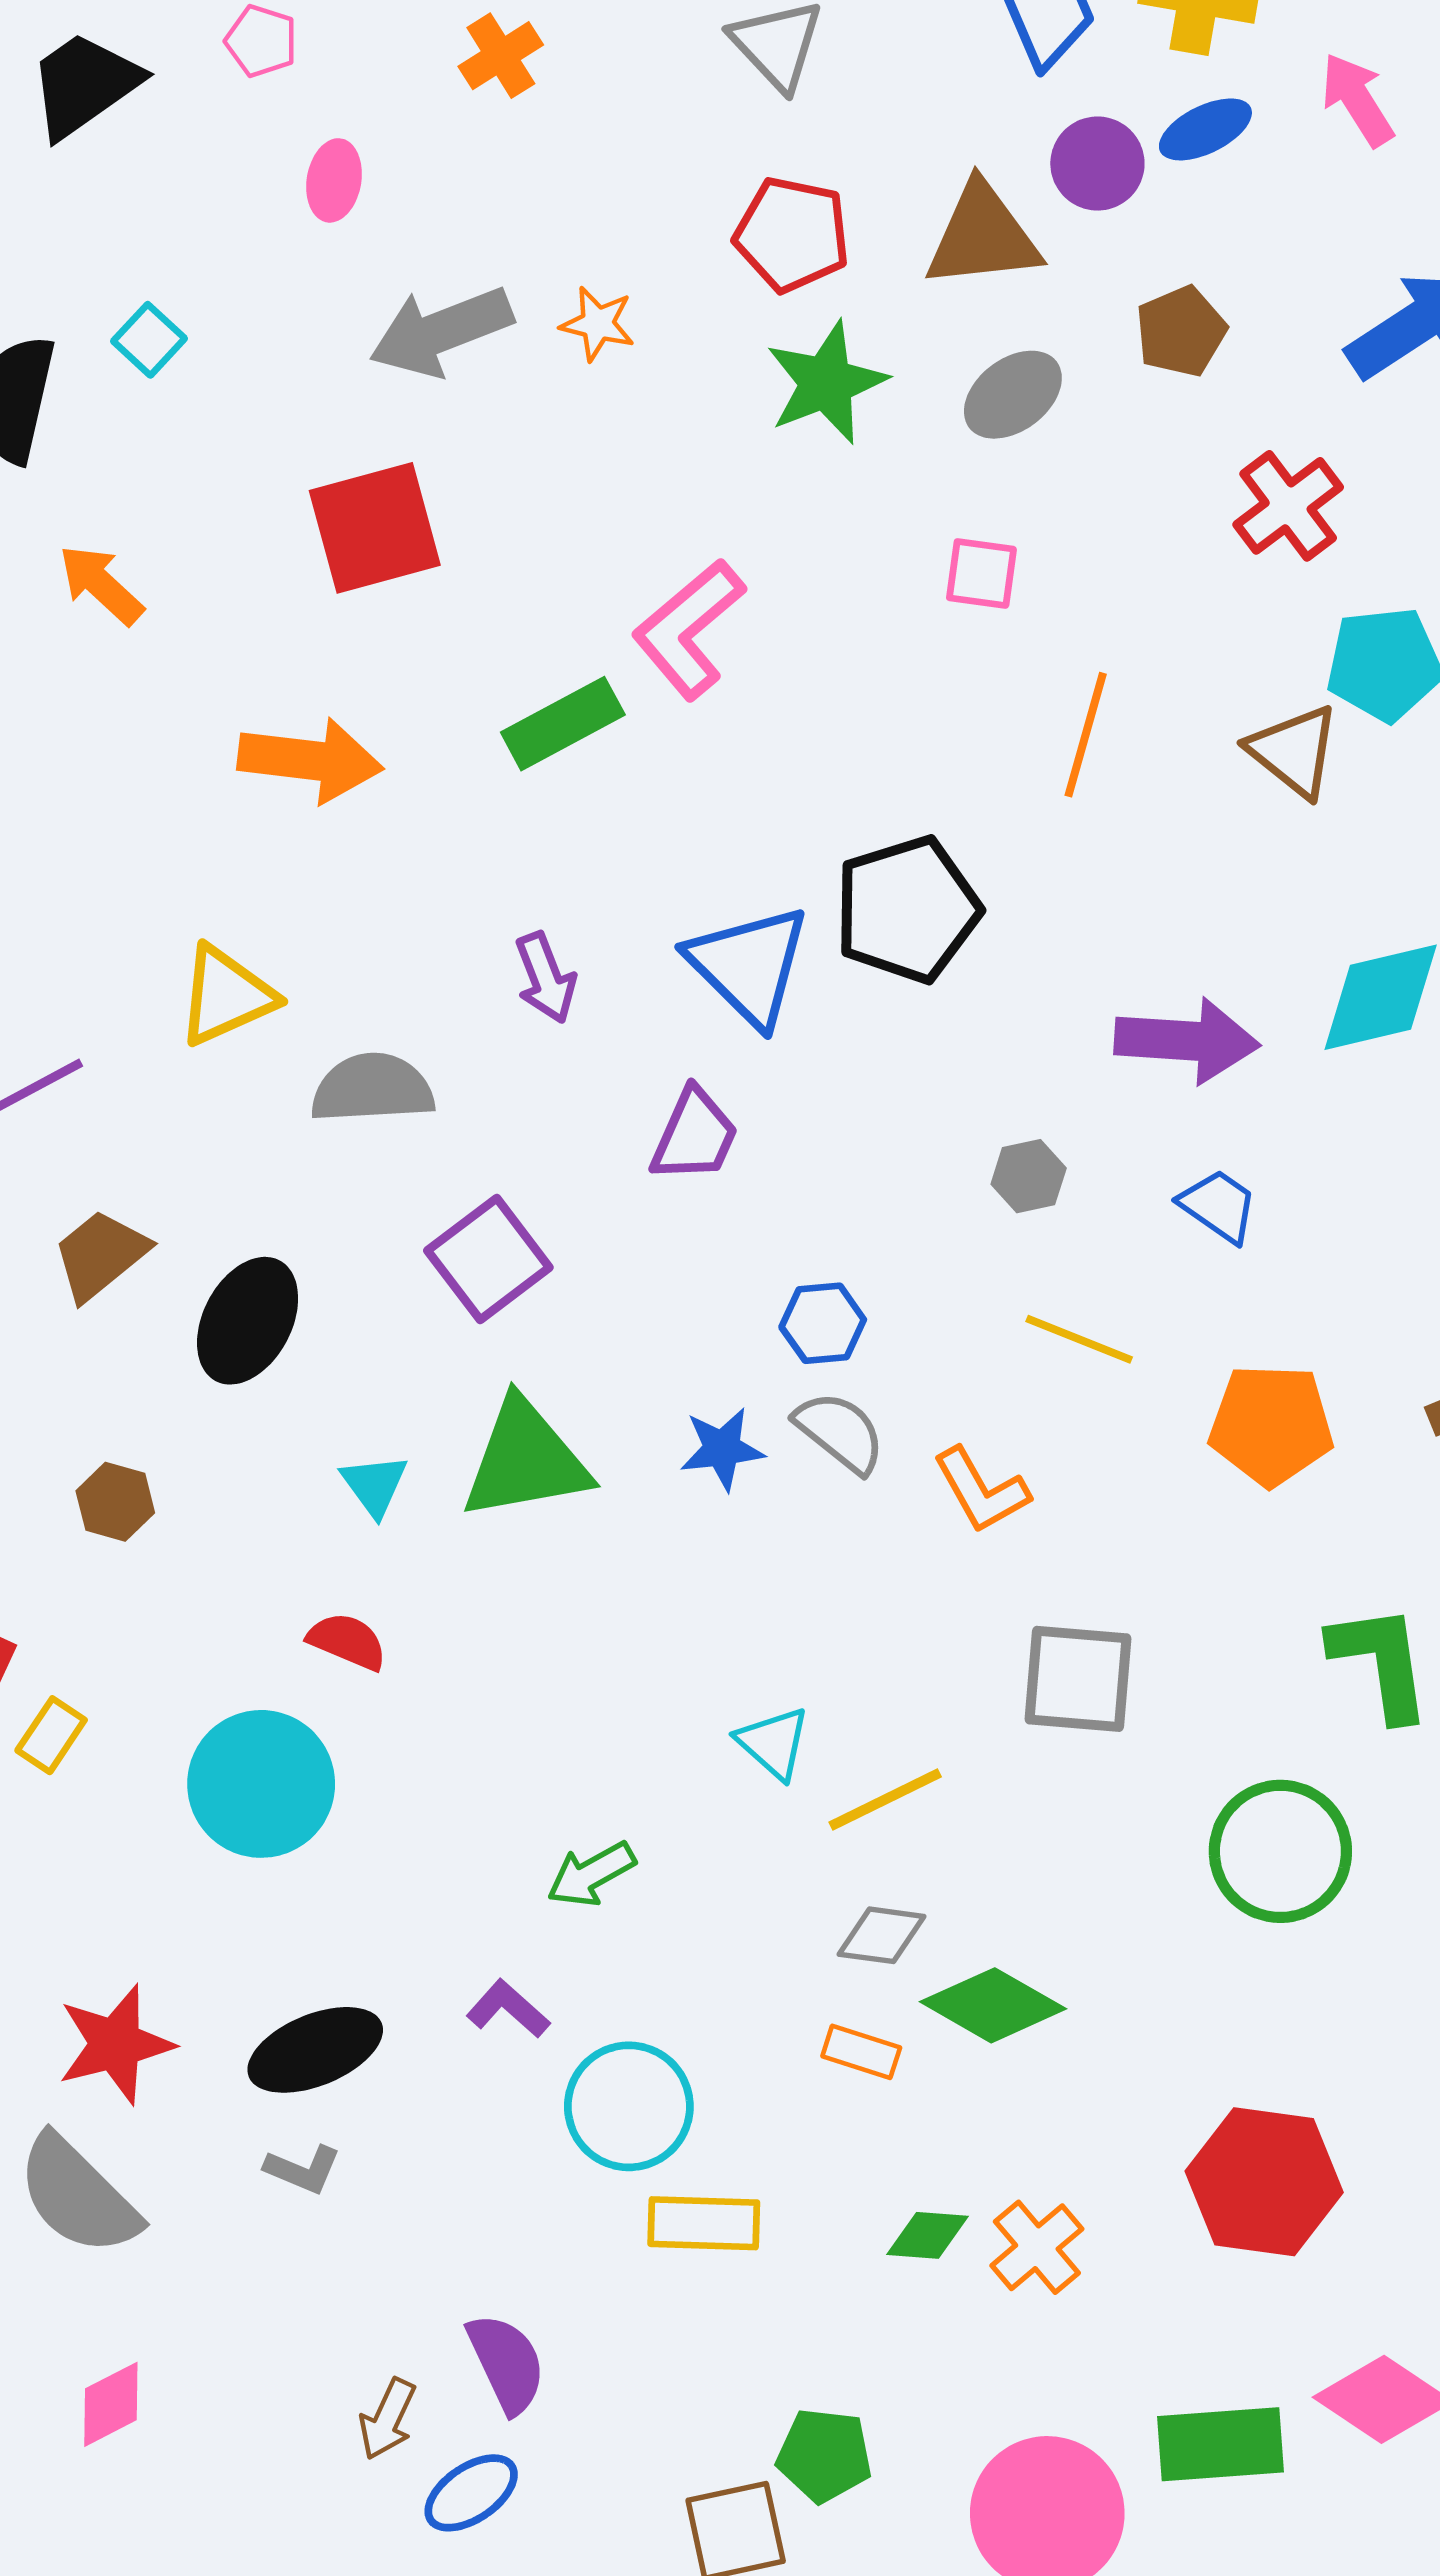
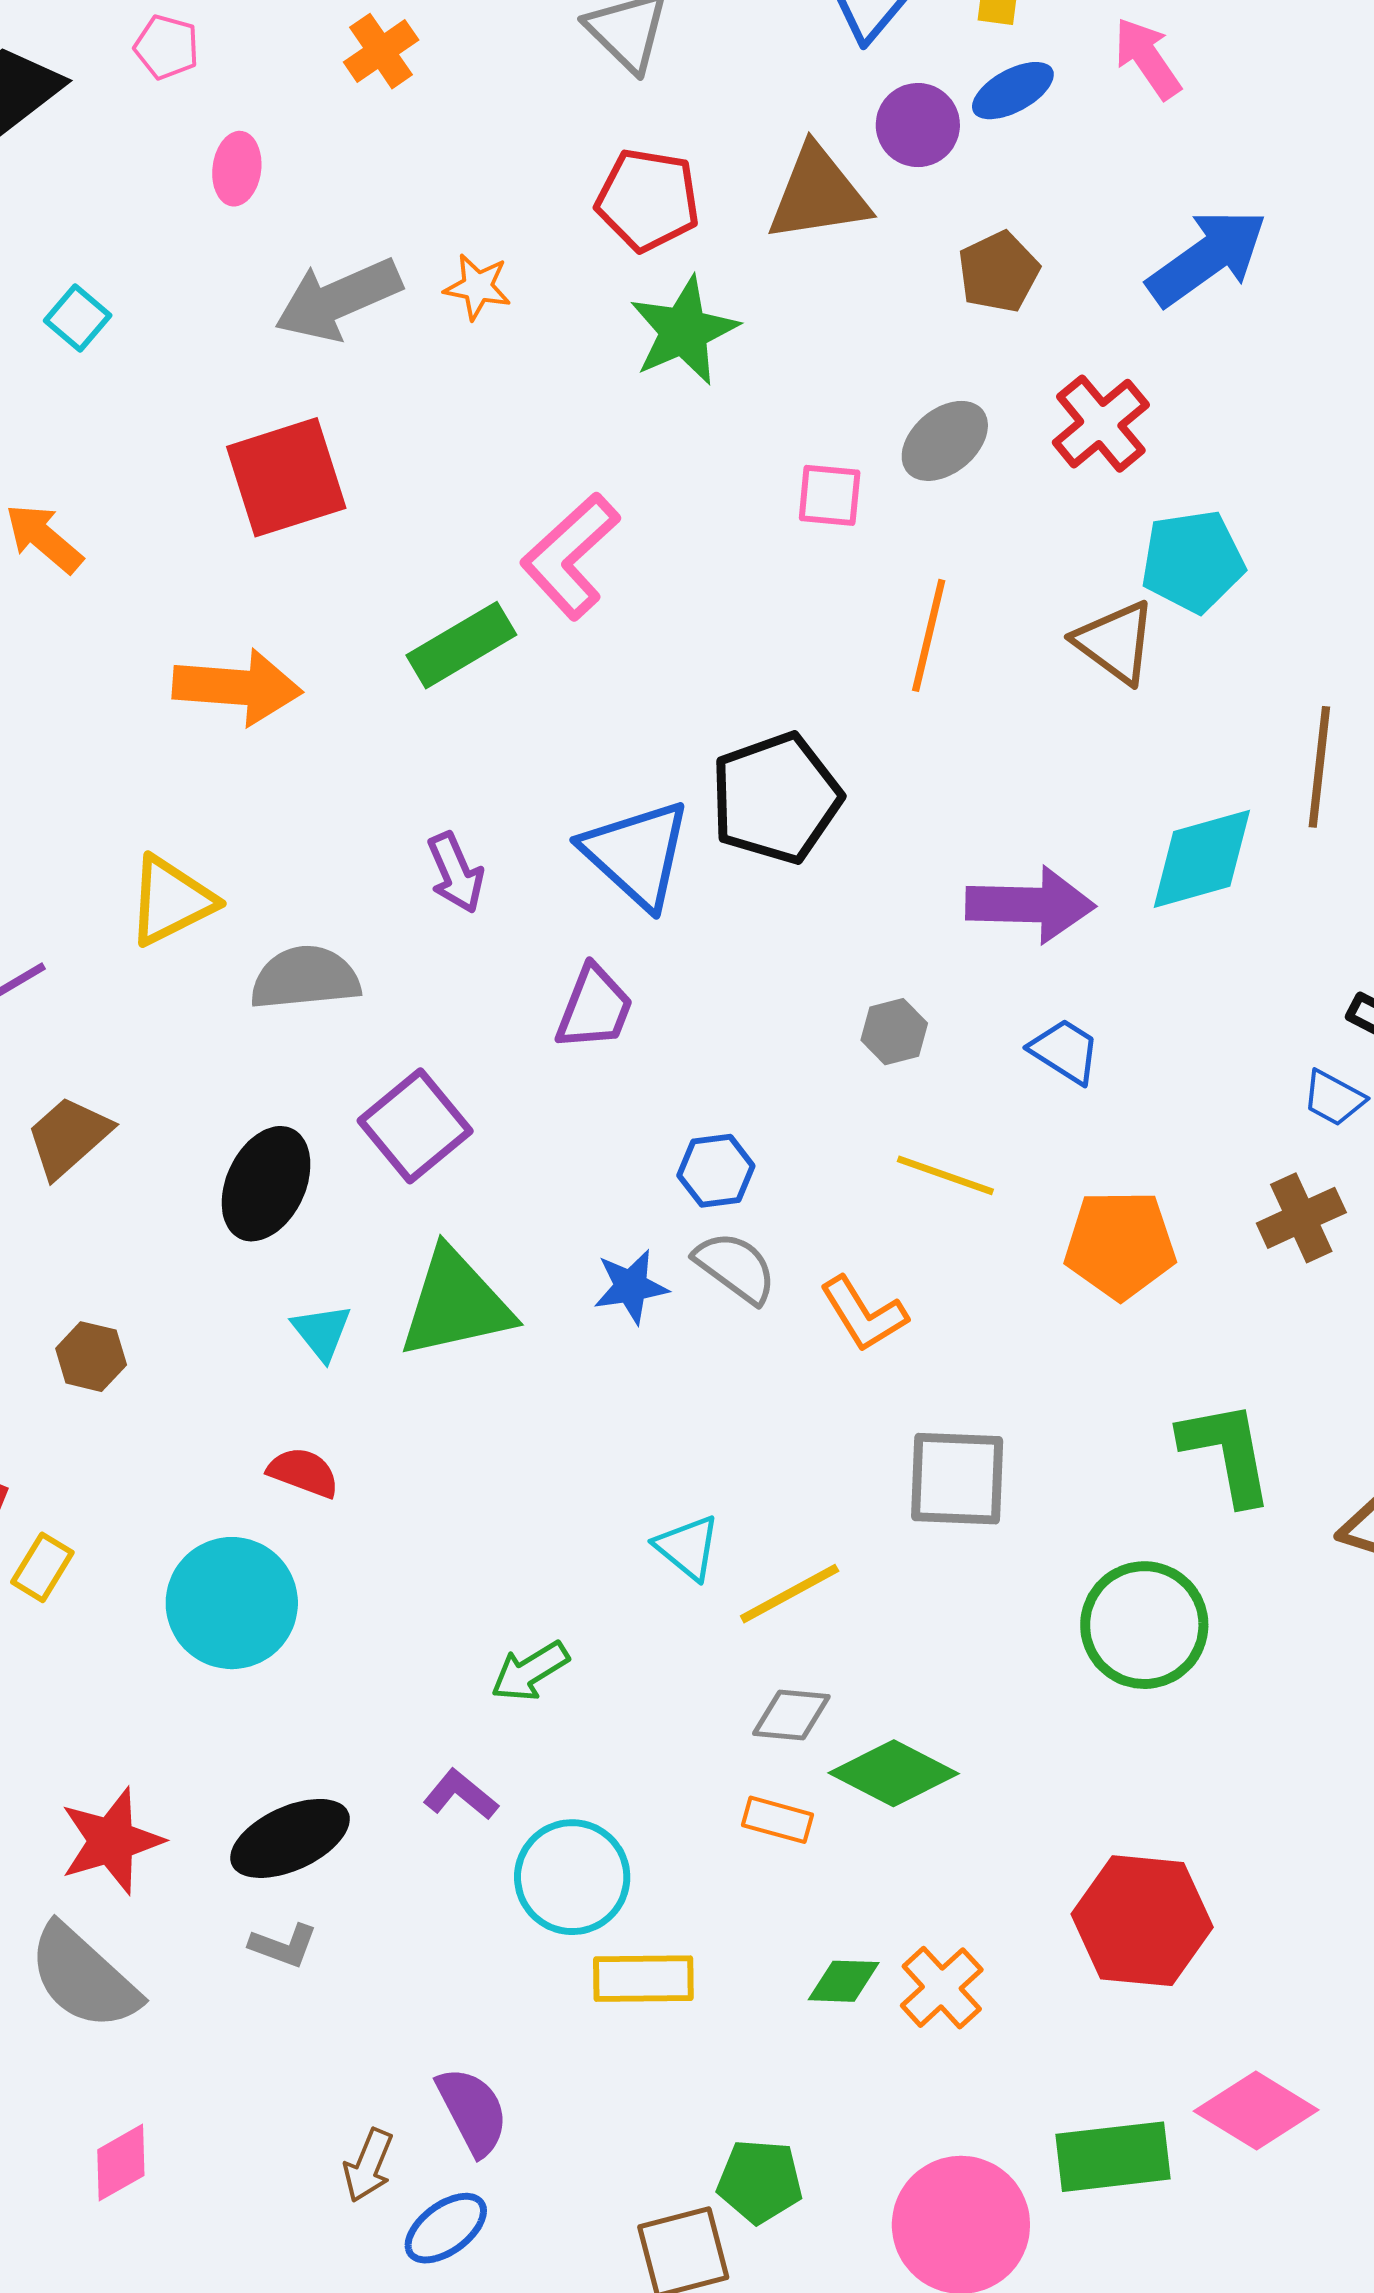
gray ellipse: (1013, 395) -> (945, 441), moved
black ellipse: (248, 1321) -> (266, 1184), moved

